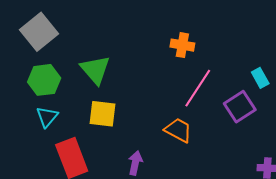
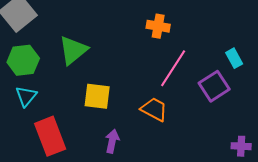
green triangle: (95, 70) -> (73, 50), turned 32
yellow square: (102, 114) -> (97, 96), moved

